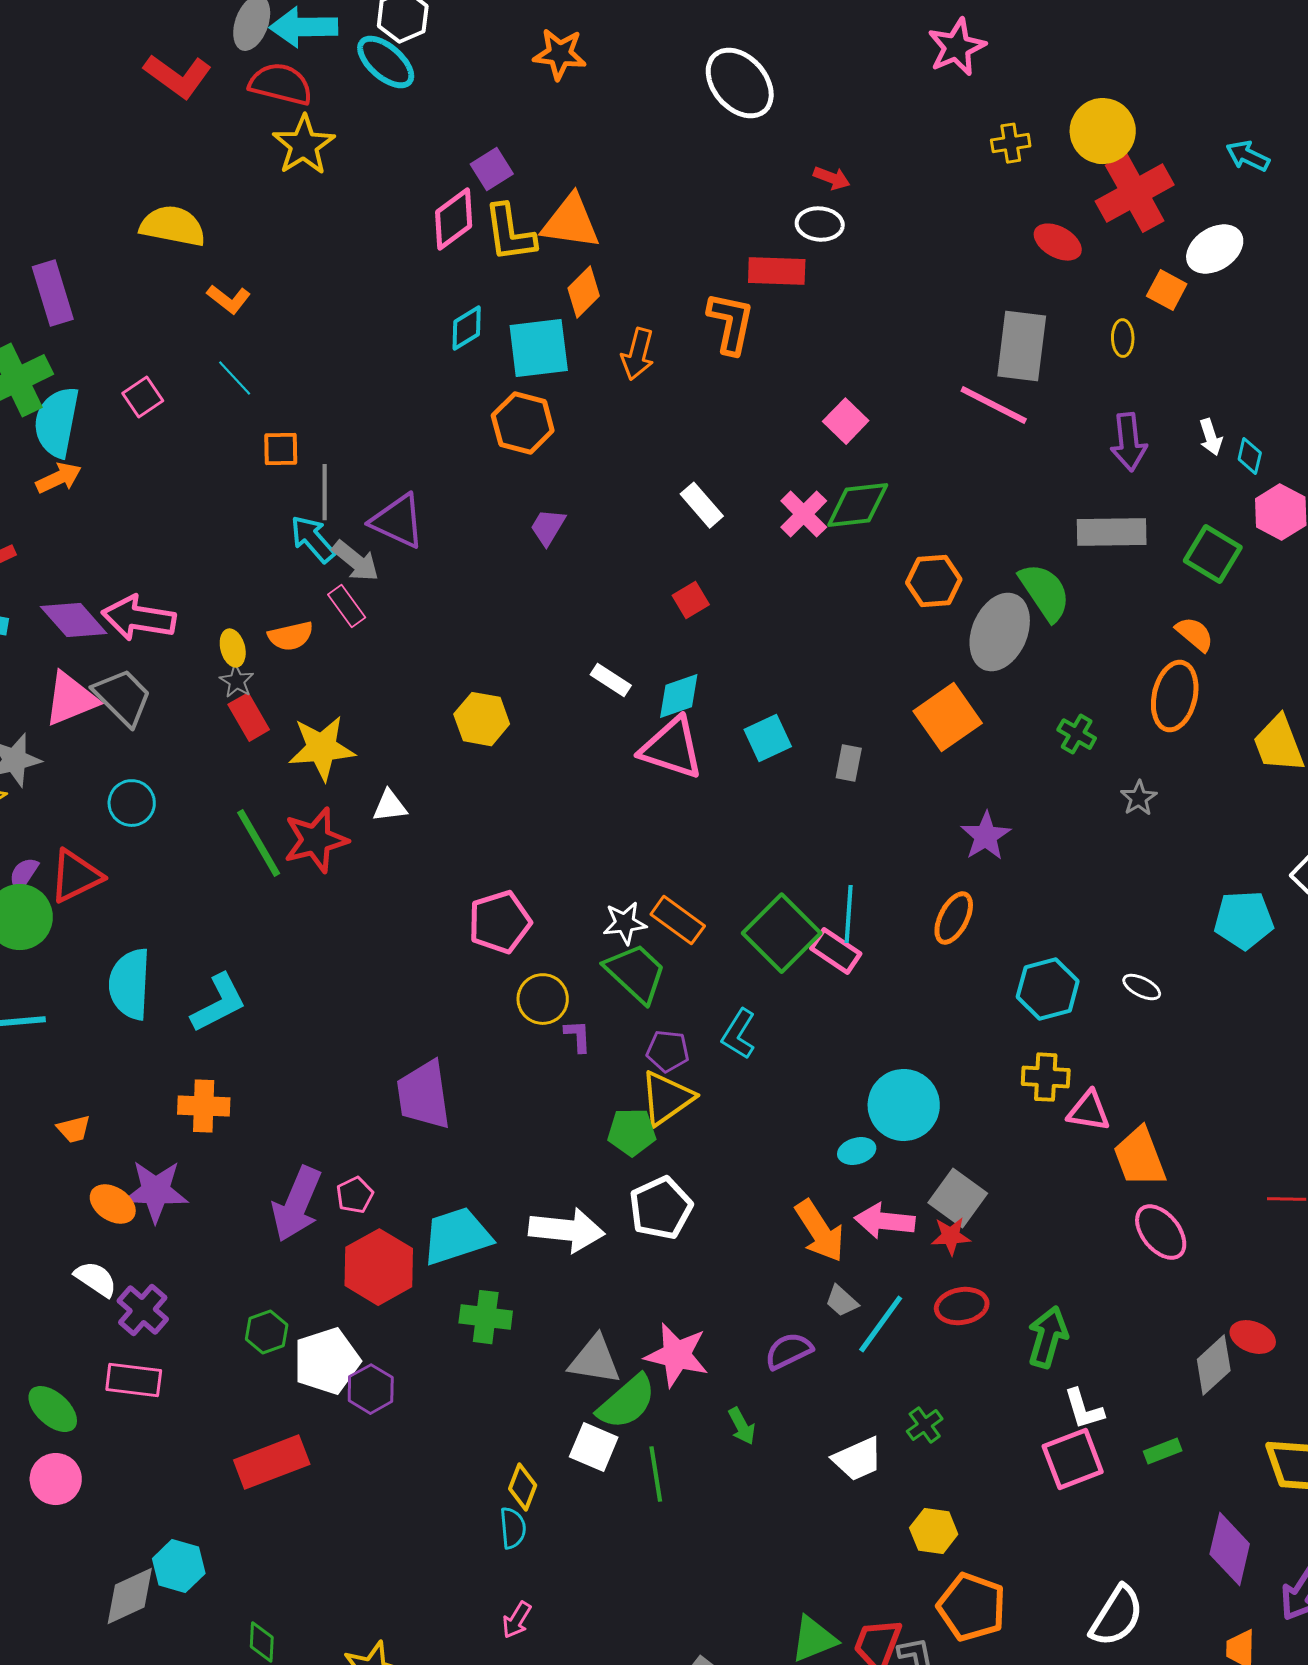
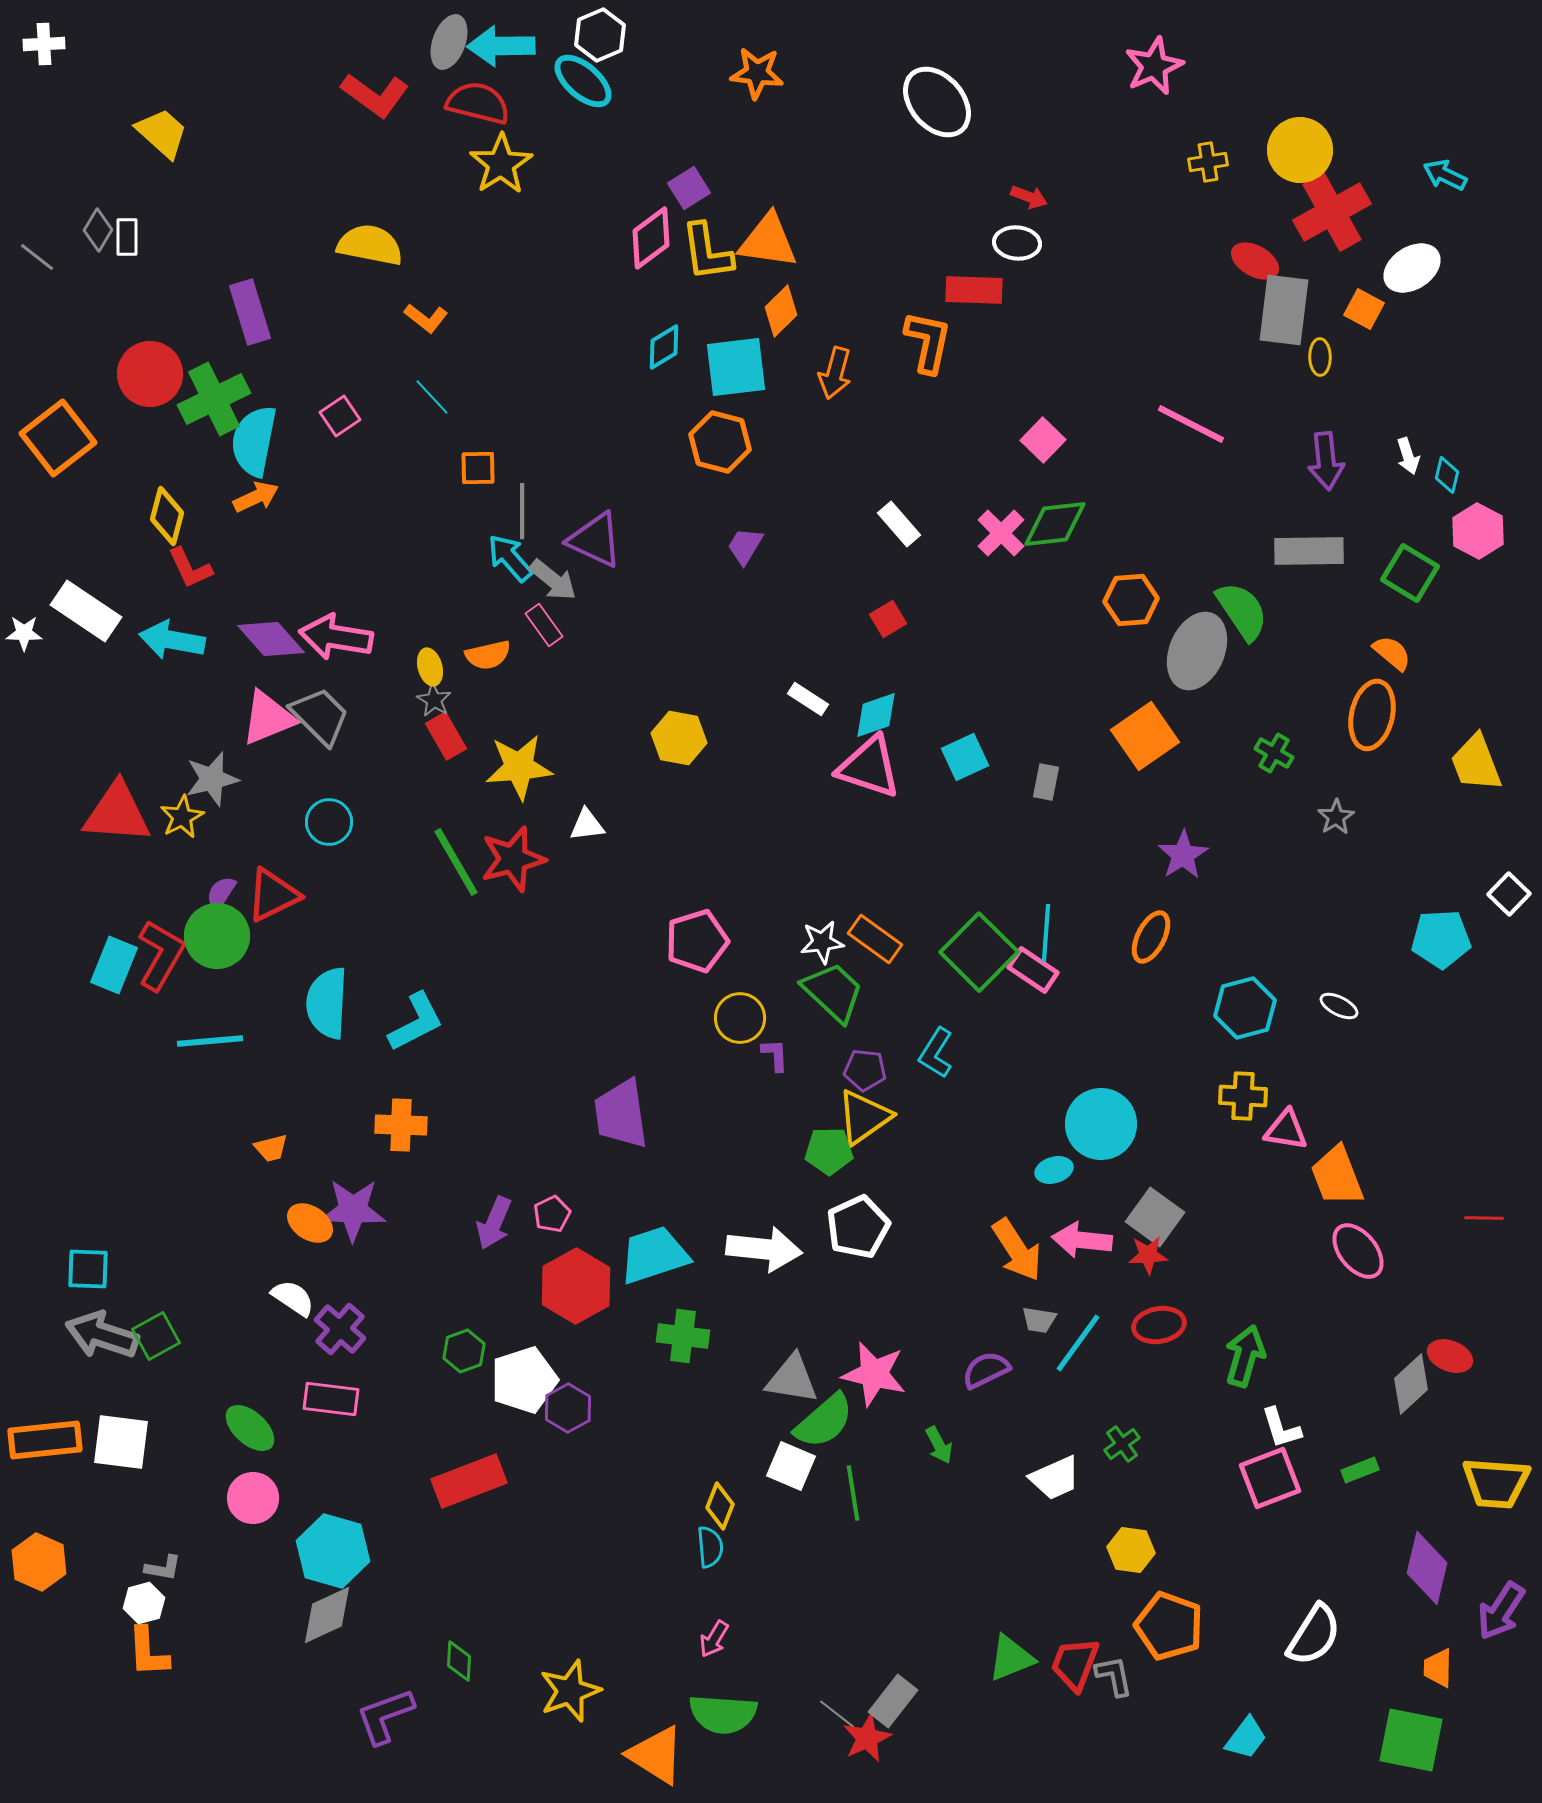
gray rectangle: (1022, 346) -> (1284, 310), moved
purple arrow: (297, 1204) -> (494, 1223), size x0.7
gray trapezoid: (842, 1301) -> (1039, 1320), turned -33
cyan hexagon: (179, 1566) -> (333, 1551), moved, size x1.4

